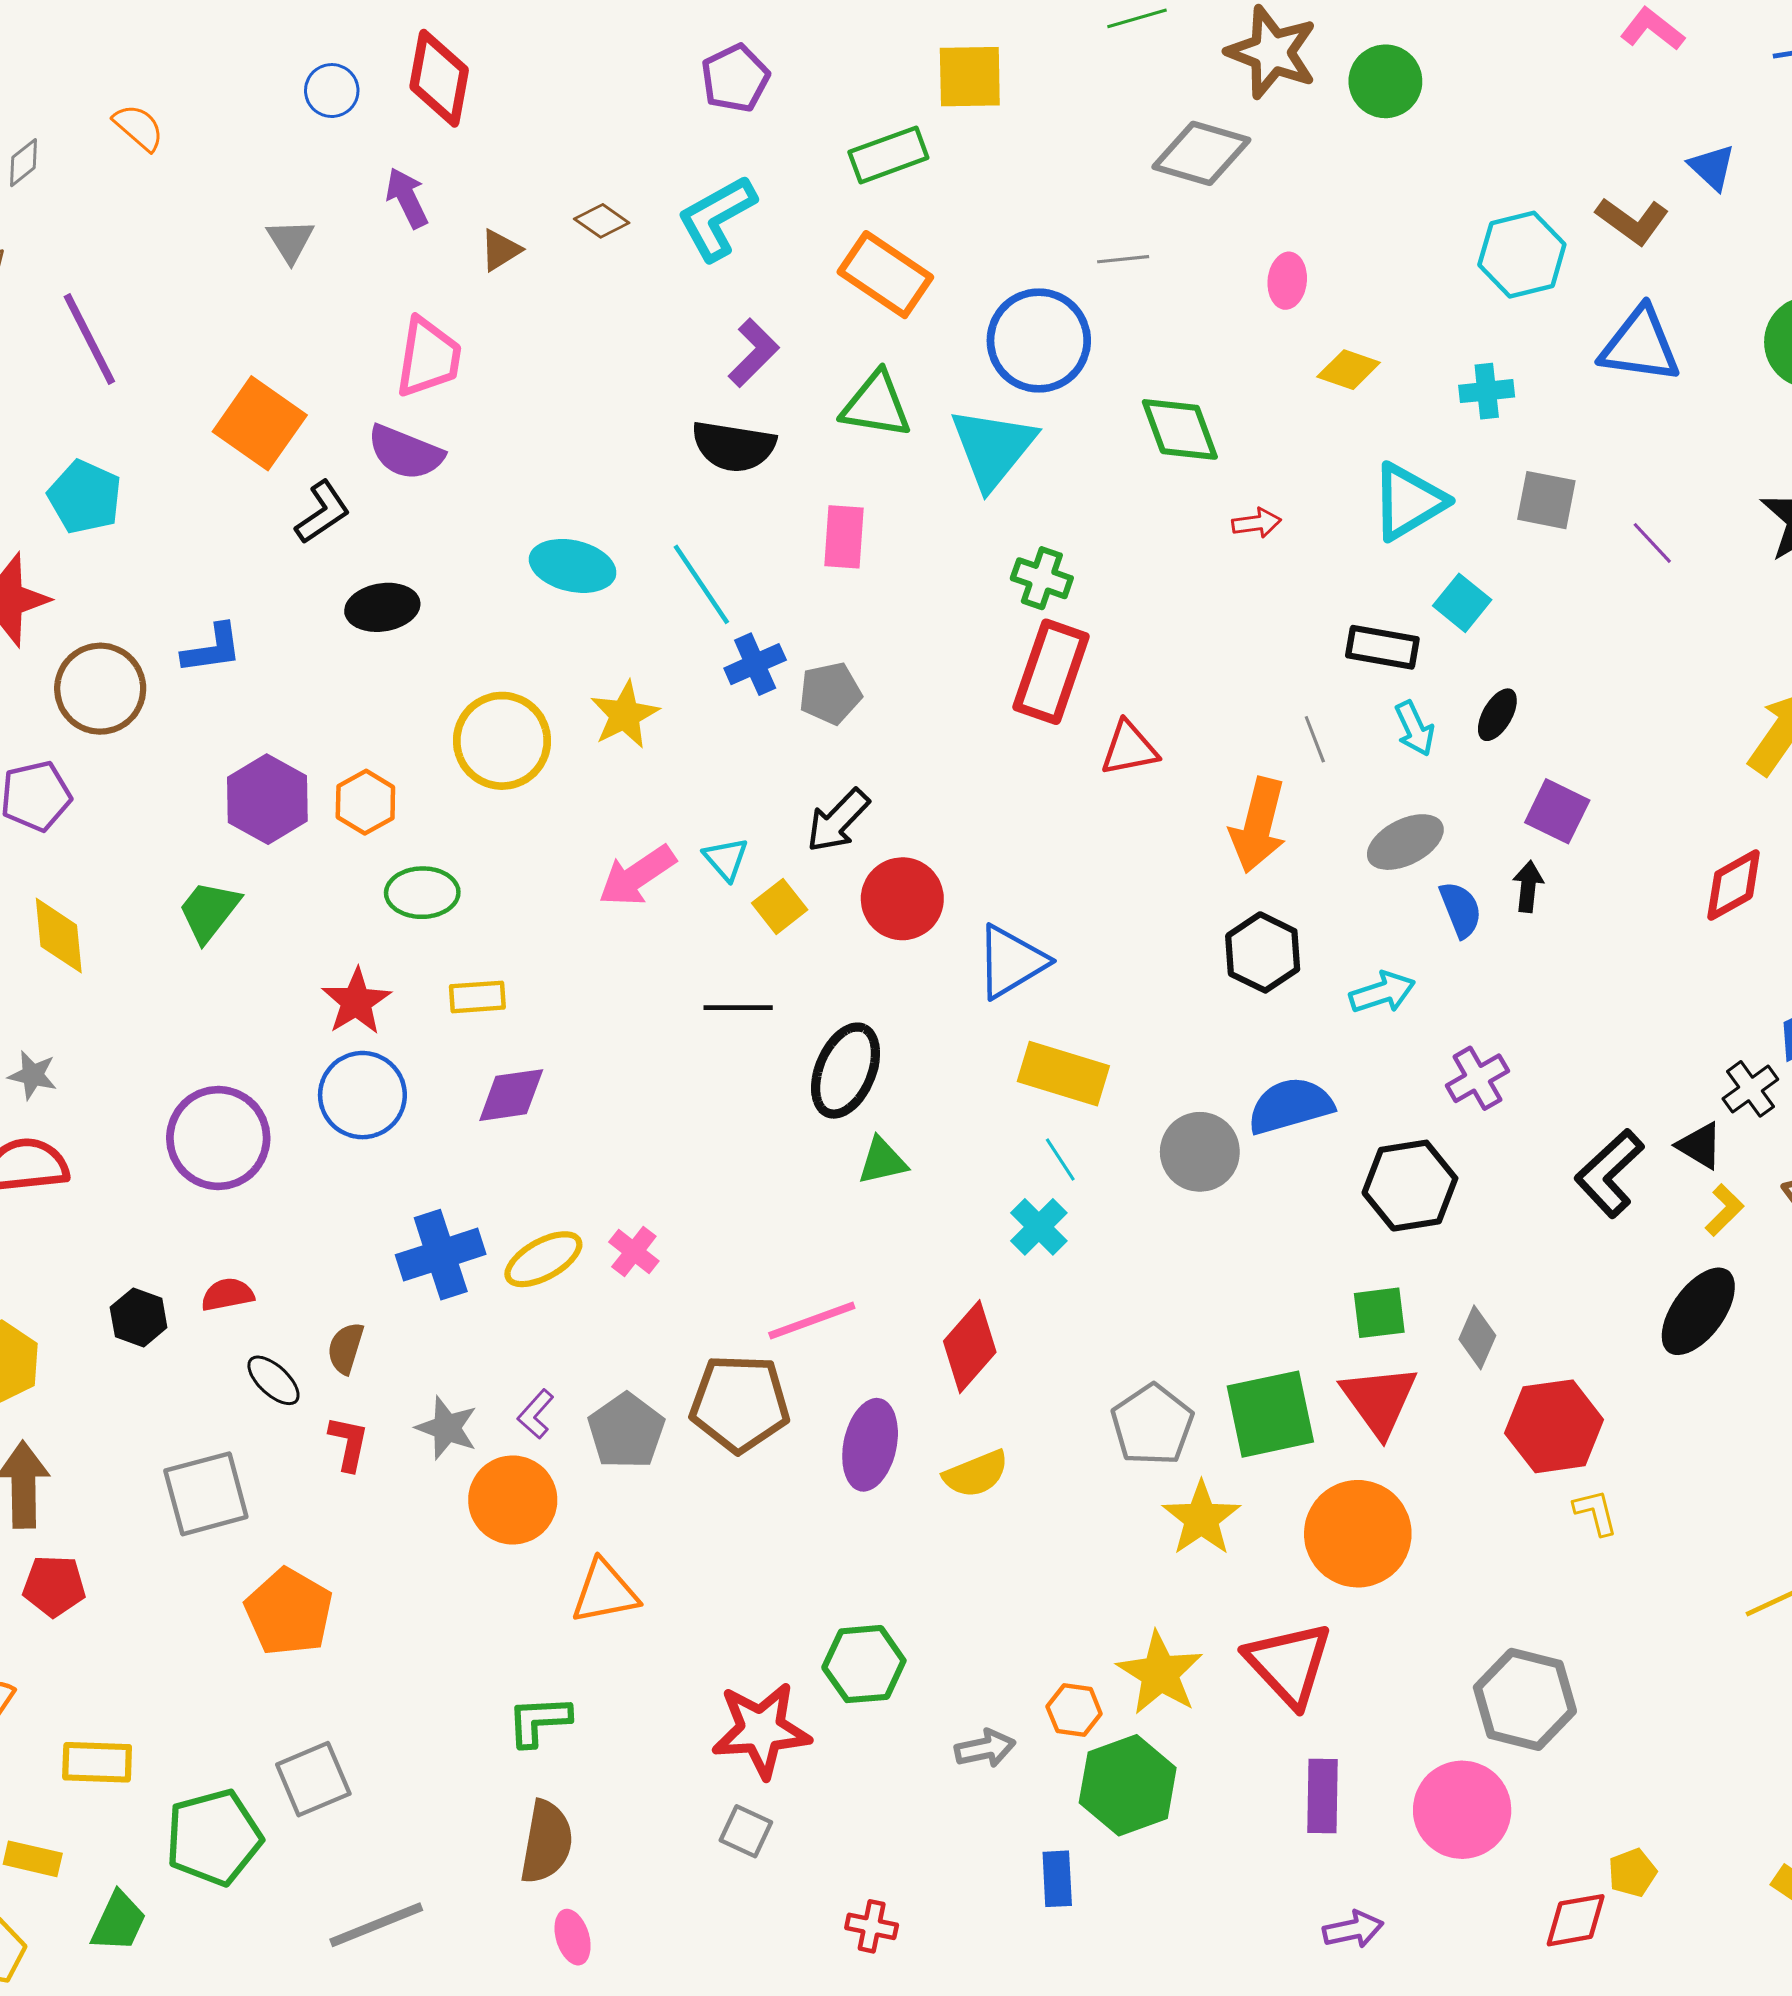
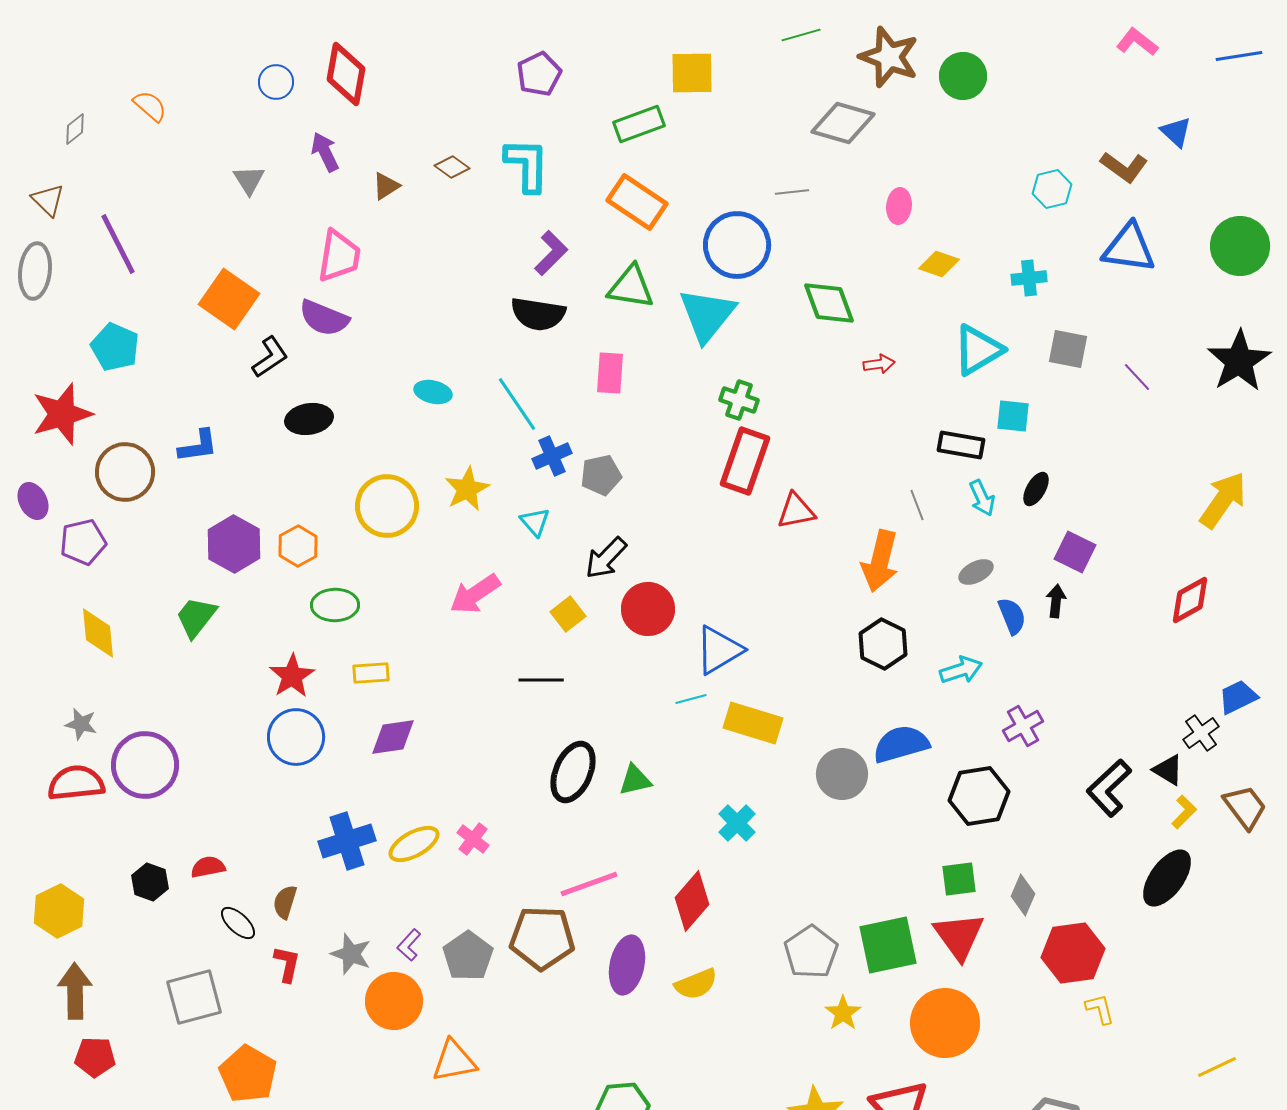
cyan L-shape: (717, 218) -> (527, 165), turned 120
cyan hexagon: (1522, 255) -> (1052, 189), size x0.7
cyan ellipse: (573, 566) -> (433, 392), size x0.7
cyan square: (1462, 603) -> (1013, 416), turned -33
gray ellipse: (1405, 842) -> (976, 572), size x0.7
cyan triangle: (726, 859) -> (535, 522), moved
black ellipse: (846, 1071) -> (573, 772), moved
purple circle: (218, 1138) -> (145, 765), moved
cyan line: (1060, 1159) -> (691, 699), moved, turned -72
yellow star: (1201, 1518) -> (843, 1013), size x0.7

